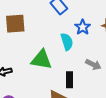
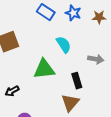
blue star: (83, 27) -> (73, 13), moved

